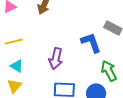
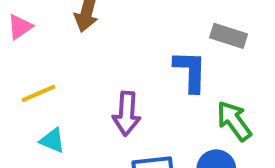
blue L-shape: (91, 43) -> (190, 71), turned 30

